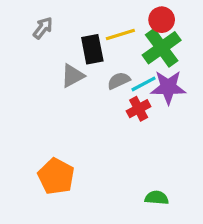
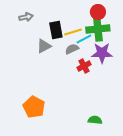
gray arrow: (43, 28) -> (26, 17), turned 40
yellow line: (120, 34) -> (73, 32), moved
green cross: (162, 48) -> (98, 29), turned 30
cyan line: (143, 84) -> (84, 39), moved

